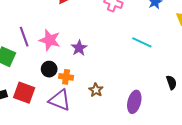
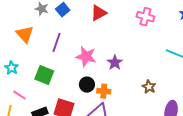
purple line: (24, 37) -> (56, 42), moved, turned 42
brown star: (96, 90) -> (149, 87), moved

